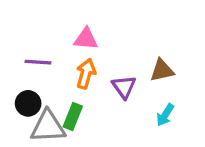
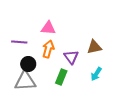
black circle: (28, 103) -> (28, 64), moved
green rectangle: (73, 117) -> (61, 77), moved

